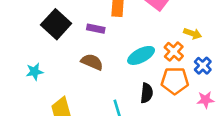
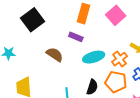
purple rectangle: (96, 29) -> (76, 37), moved

